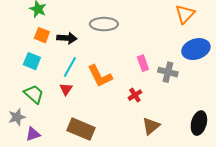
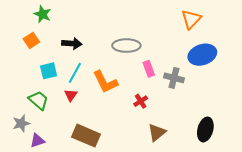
gray ellipse: (104, 24) -> (126, 46), moved
orange square: (42, 35) -> (31, 40), moved, turned 35
cyan square: (32, 61) -> (49, 71), moved, turned -36

